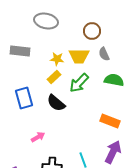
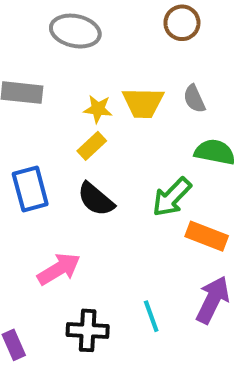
brown circle: (92, 31) -> (182, 23), moved
green arrow: (79, 83) -> (172, 197), moved
pink arrow: (38, 137) -> (59, 269), size x1.5

